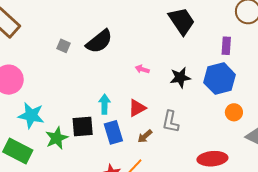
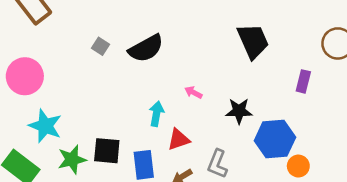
blue hexagon: (220, 79) -> (275, 139), moved
cyan arrow: (104, 104) -> (156, 114), moved

